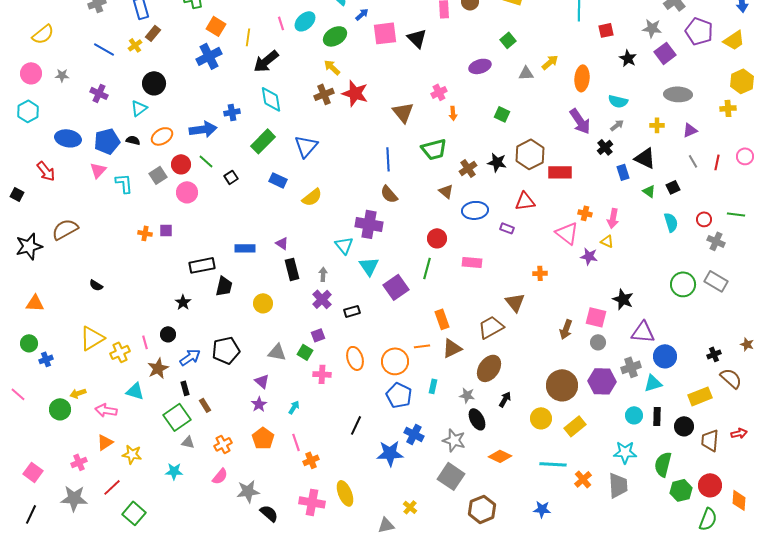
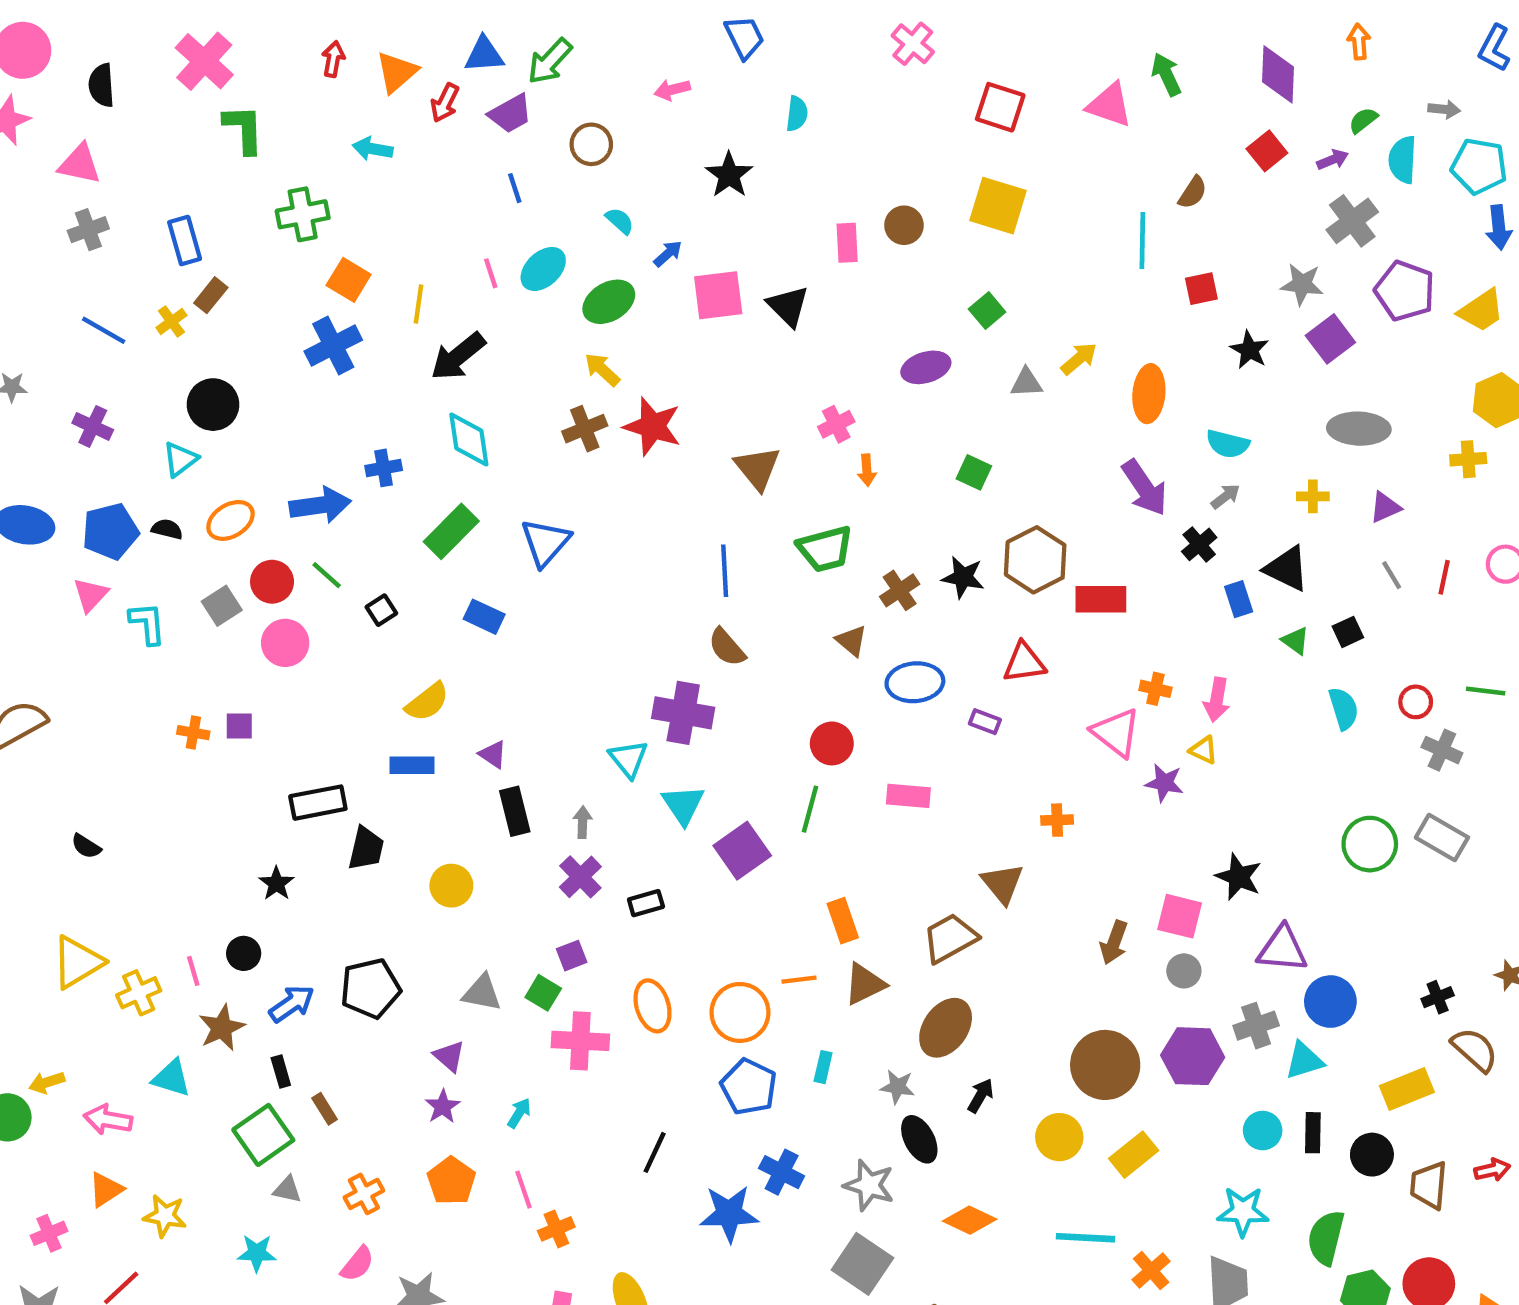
yellow semicircle: (312, 197) -> (427, 702), moved
pink cross: (322, 374) -> (580, 1041), size x1.4

